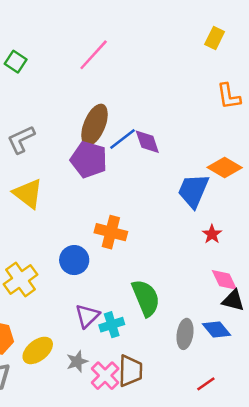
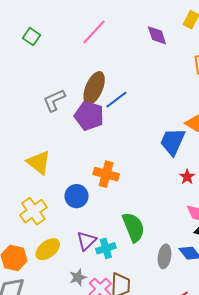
gray L-shape: (21, 139) -> (54, 100), moved
purple diamond: (147, 142) -> (157, 35), moved
yellow triangle: (28, 194) -> (39, 162), moved
yellow ellipse: (38, 350) -> (48, 249), moved

